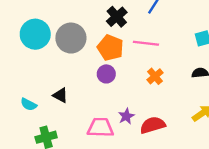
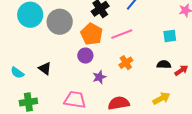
pink line: (146, 43) -> (122, 34), turned -35
purple star: (126, 116) -> (99, 77), moved

